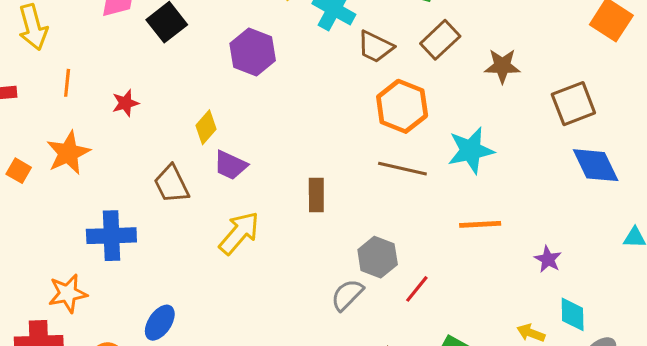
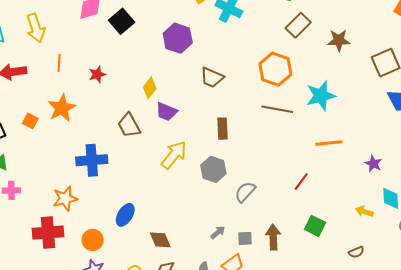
brown trapezoid: (375, 47) -> (212, 78), moved
gray hexagon: (378, 257) -> (213, 169), moved
red line: (417, 289) -> (301, 181), moved

